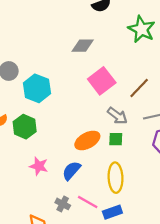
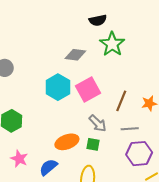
green star: (142, 29) -> (112, 44), moved
cyan hexagon: (37, 88) -> (58, 87), moved
brown line: (139, 88) -> (121, 101), turned -30

